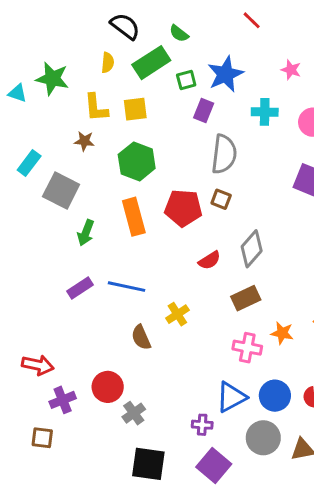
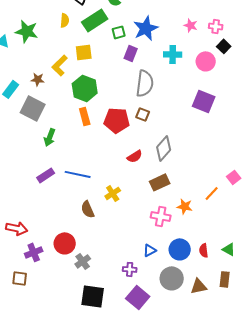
yellow L-shape: (96, 108) -> (60, 65), moved, turned 50
brown star: (84, 141) -> (38, 79), moved
orange rectangle: (134, 217) -> (85, 116), moved, size x0.7
blue triangle: (231, 397) -> (150, 250), size x0.6

